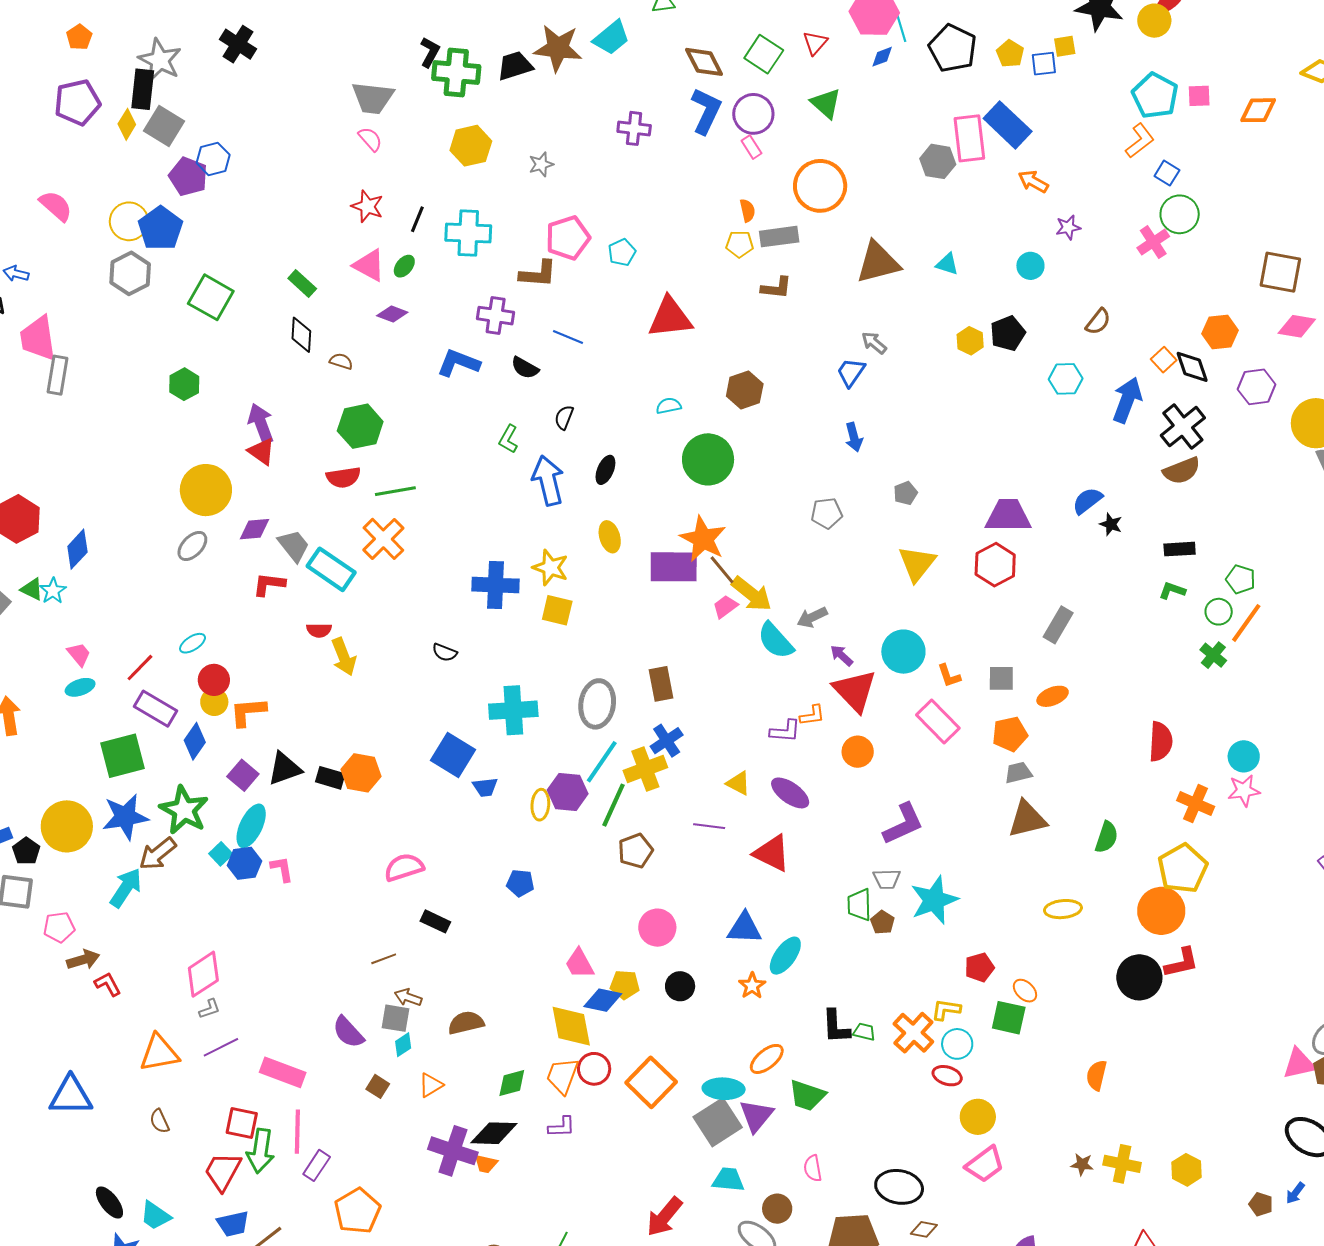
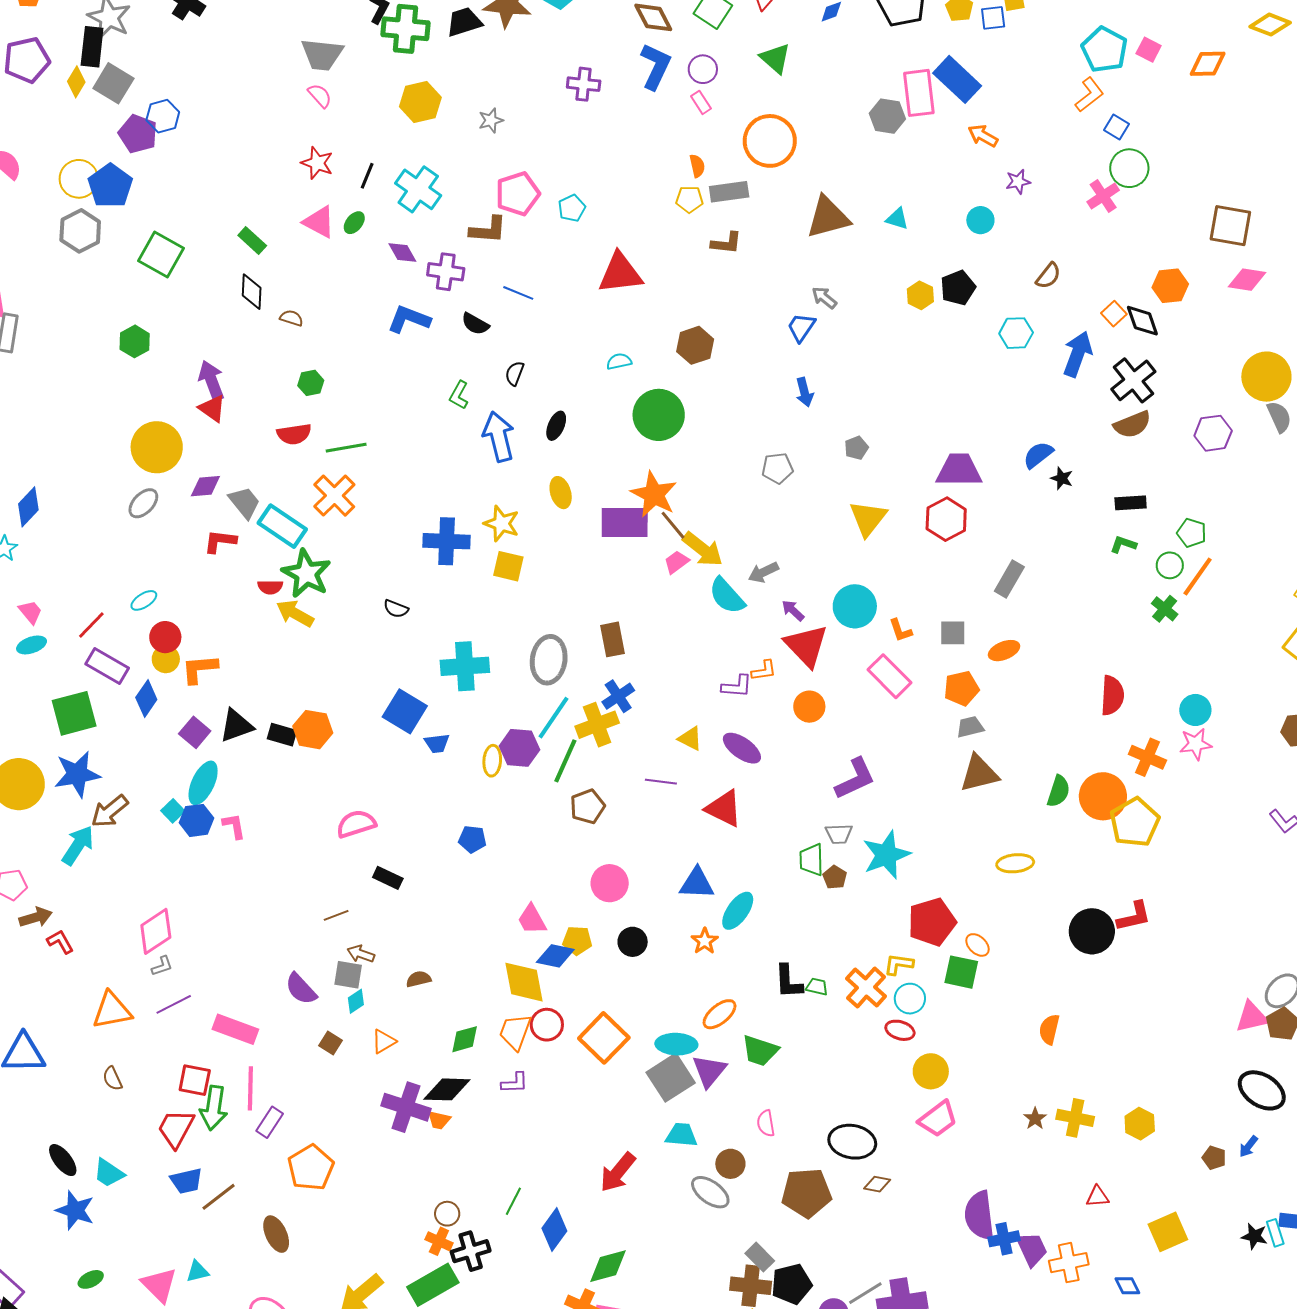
pink square: (1199, 96) -> (1149, 50), turned 30
purple circle: (753, 114) -> (703, 69), size x0.7
cyan cross: (468, 233) -> (418, 189), turned 33
purple diamond: (392, 314) -> (402, 253), moved, turned 40
purple hexagon: (1257, 387) -> (1213, 433), moved
green hexagon: (360, 426) -> (311, 383), size x0.6
yellow arrow: (344, 657) -> (295, 613), turned 141
green star: (184, 810) -> (306, 574), moved
orange circle: (1161, 911) -> (1103, 796), moved
red pentagon: (979, 967) -> (932, 922), size x1.6
brown semicircle: (466, 1023) -> (419, 979), size x0.7
brown star: (1082, 1164) -> (1035, 1119), turned 30

